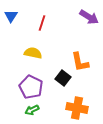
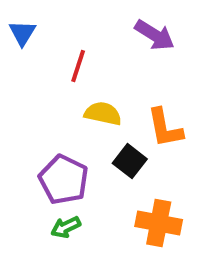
purple arrow: (89, 17) -> (155, 35), moved
red line: (42, 23) -> (78, 66), moved
yellow semicircle: (33, 53) -> (103, 114), moved

